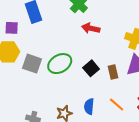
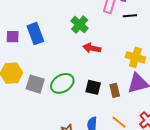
purple square: (12, 28) -> (13, 37), moved
black square: (91, 68) -> (93, 87), turned -35

